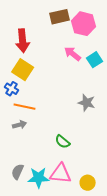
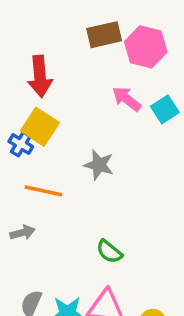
blue cross: (12, 89) -> (21, 144), moved
gray star: (87, 103) -> (99, 165), moved
gray arrow: (20, 125) -> (23, 233), moved

